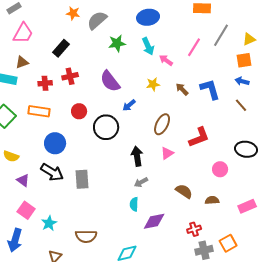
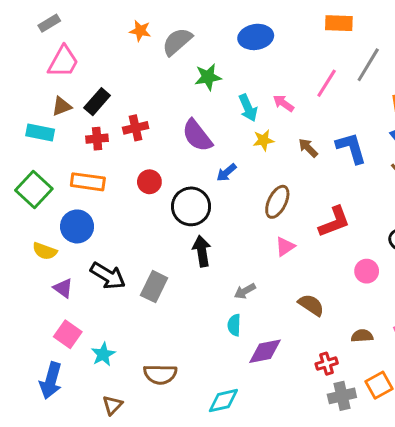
cyan arrow: (148, 46) -> (248, 108), moved
black rectangle: (61, 48) -> (97, 102), moved
blue circle: (55, 143) -> (77, 226), moved
black arrow: (137, 156) -> (202, 251), moved
gray rectangle: (82, 179) -> (154, 287), turned 30
brown semicircle: (212, 200) -> (362, 336), moved

